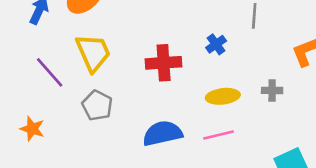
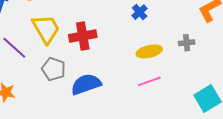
red cross: (164, 63) -> (83, 36), moved
blue semicircle: (162, 133) -> (86, 84), moved

